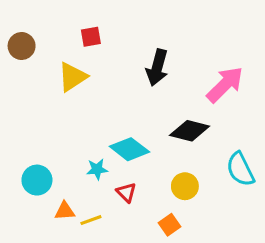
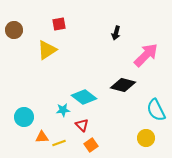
black arrow: (157, 68) -> (116, 33), moved, size x0.6
yellow circle: (185, 186) -> (146, 138), moved
orange square: (169, 225) -> (91, 145), moved

